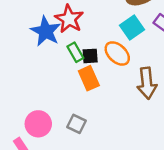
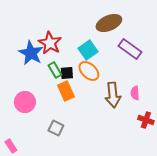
cyan square: (132, 28) -> (88, 50), moved
pink circle: (38, 124) -> (25, 102), moved

